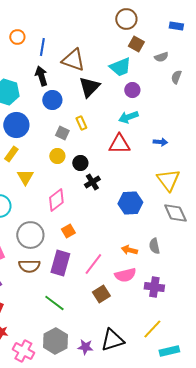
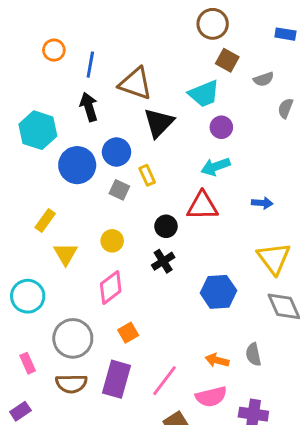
blue circle: (52, 100) -> (117, 152), moved
blue circle: (16, 125) -> (77, 165), moved
yellow circle: (57, 156) -> (112, 241), moved
black circle: (80, 163) -> (166, 226), moved

